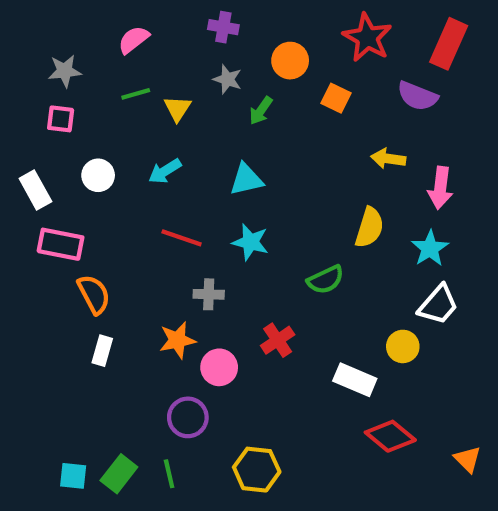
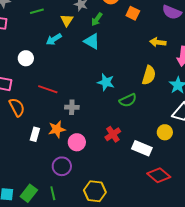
yellow triangle: (177, 109) -> (67, 20), moved
cyan arrow: (165, 171) -> (54, 39), moved
white circle: (98, 175) -> (26, 58), moved
cyan triangle: (246, 179) -> (92, 41), moved, turned 42
red line: (182, 238) -> (48, 89), moved
cyan star: (250, 242) -> (106, 82), moved
red cross: (278, 340) -> (113, 134), moved
white rectangle: (102, 351) -> (35, 134), moved

